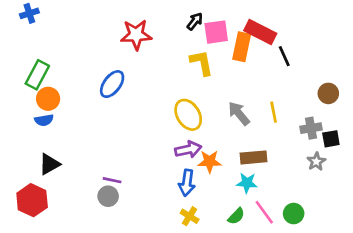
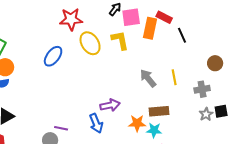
red rectangle: (260, 32) -> (164, 17), size x0.7
yellow ellipse: (188, 115) -> (90, 43), moved
black square: (331, 139) -> (221, 111), moved
orange star: (210, 161) -> (137, 123), moved
purple line: (112, 180) -> (61, 128), moved
blue arrow: (187, 183) -> (96, 123), moved, turned -30

